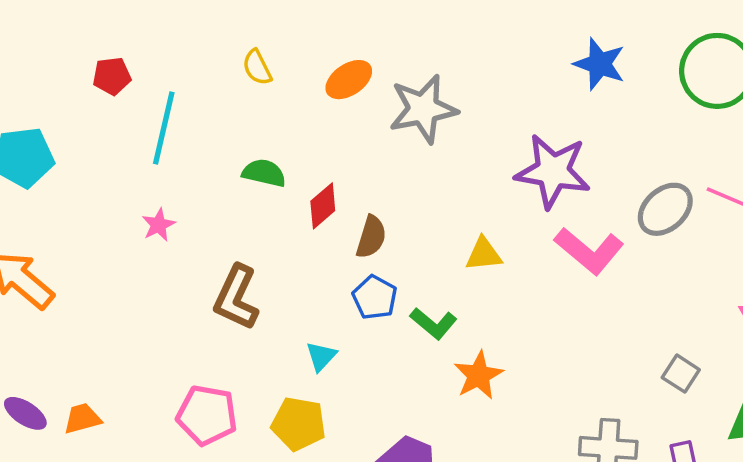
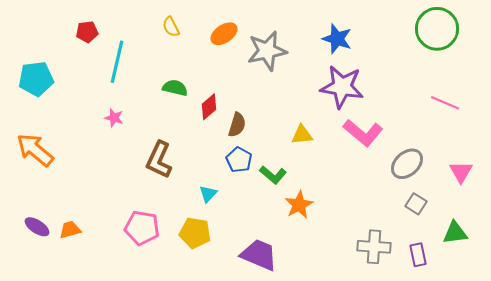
blue star: (600, 64) -> (337, 39), moved
gray ellipse: (665, 209) -> (407, 164), moved
pink star: (159, 225) -> (114, 118), turned -30

